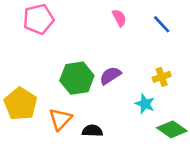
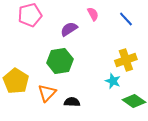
purple semicircle: (110, 76) -> (69, 29), moved
yellow cross: (162, 77) -> (126, 60), size x1.5

